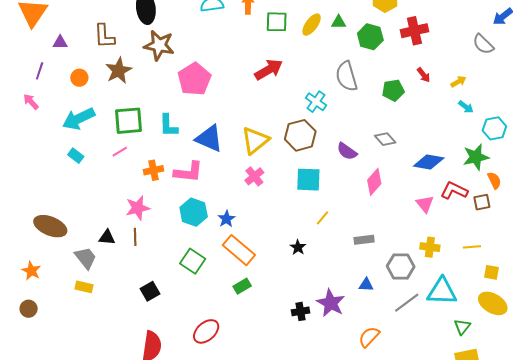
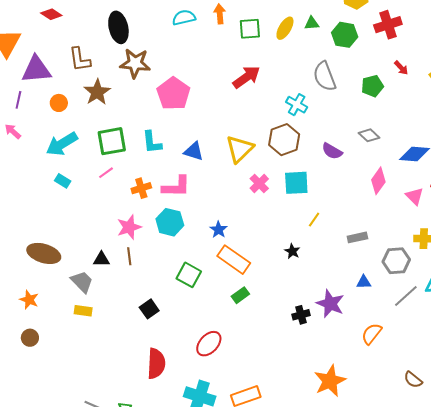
purple triangle: (60, 42) -> (36, 70), size x2.0
blue triangle: (209, 138) -> (194, 151), size x0.7
pink cross: (254, 176) -> (259, 184), moved
pink diamond: (374, 182) -> (378, 181), moved
cyan hexagon: (194, 212) -> (170, 222), moved

